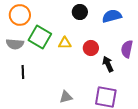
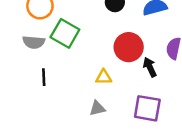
yellow triangle: (65, 43) -> (104, 77), moved
red circle: (91, 48) -> (129, 47), size x1.5

